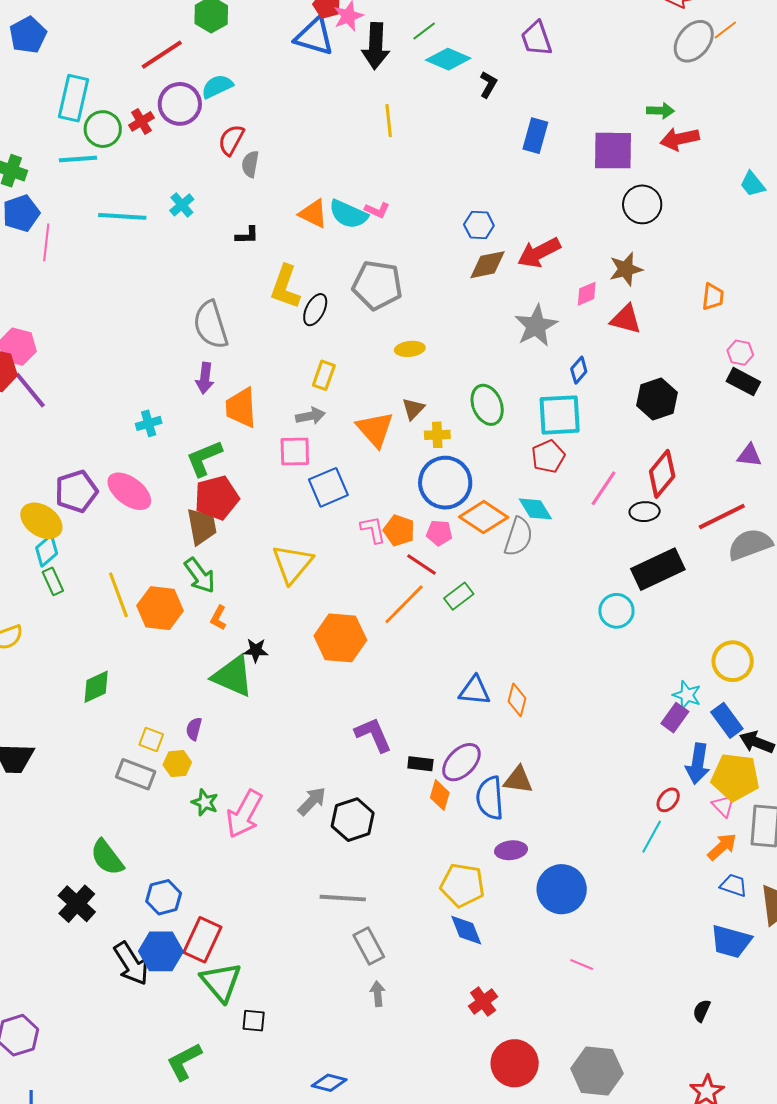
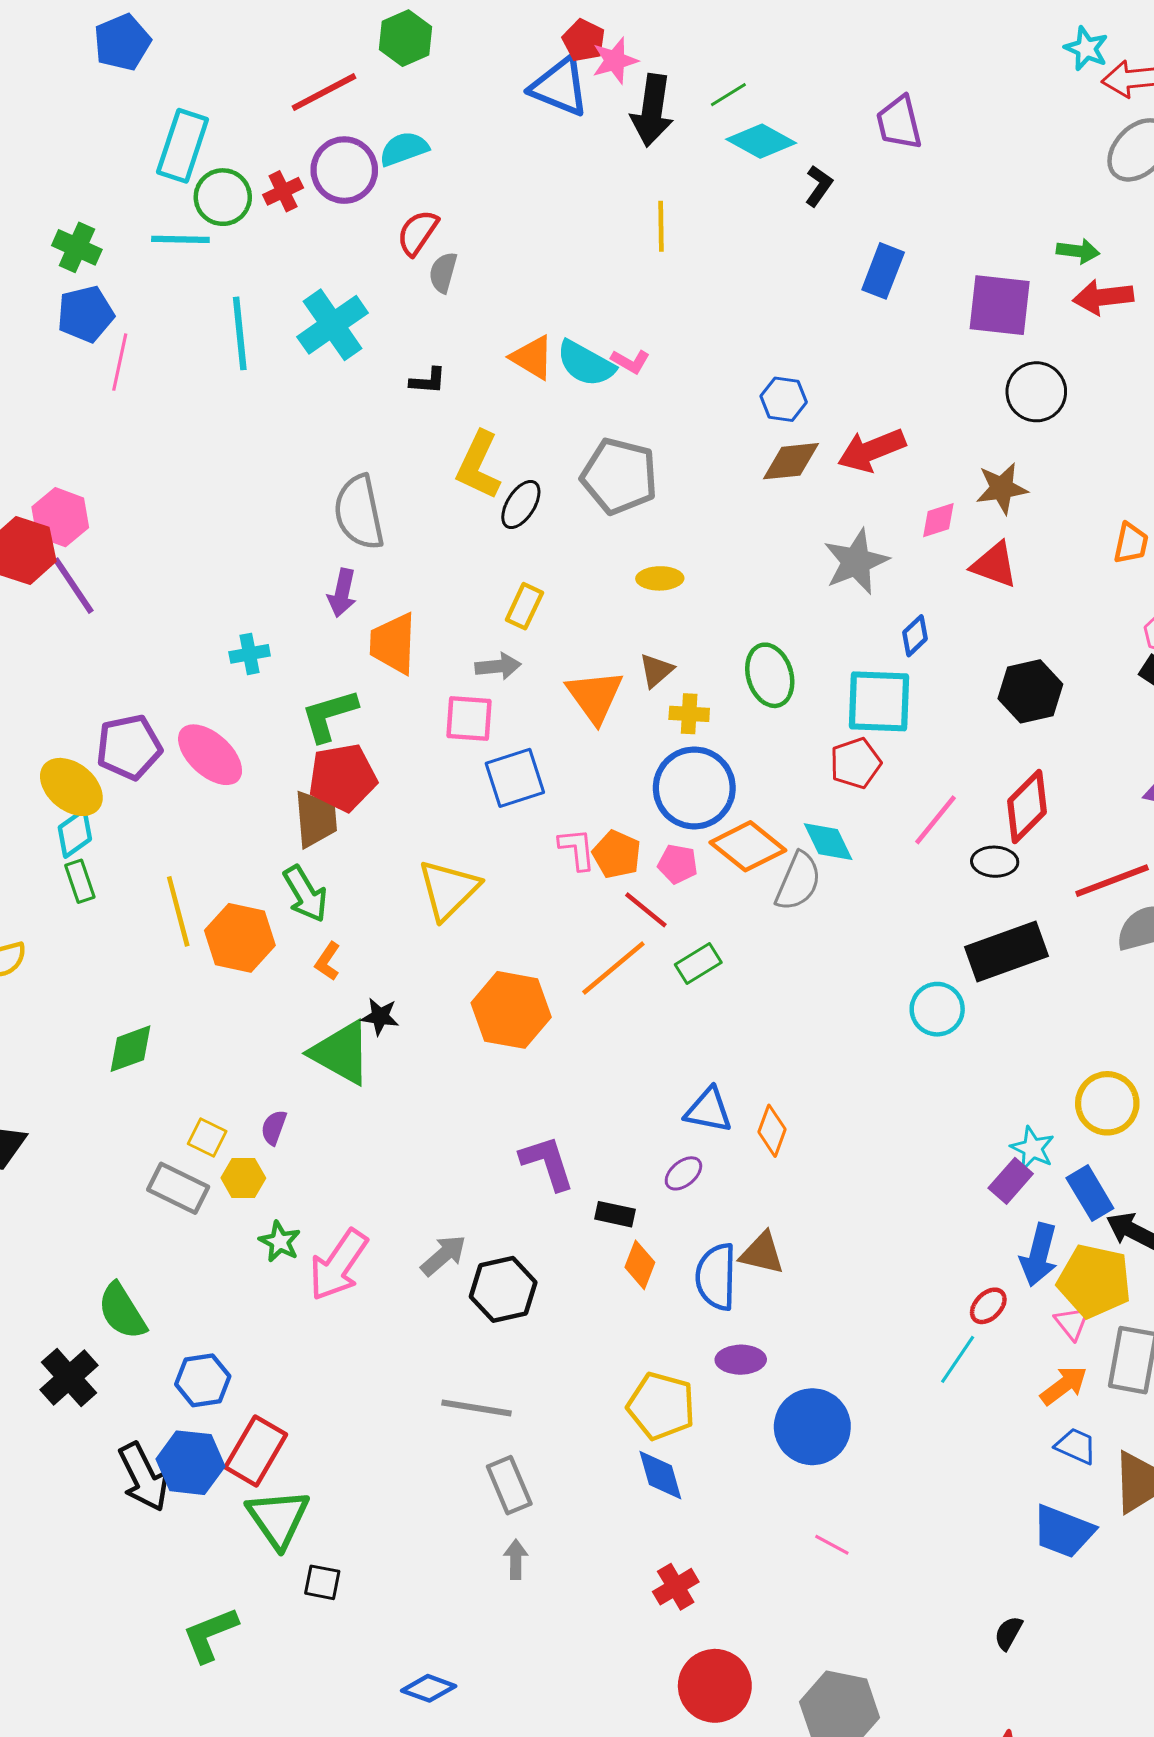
cyan cross: (182, 205) -> (333, 325), size x1.8
cyan line: (122, 216) -> (240, 333), turned 75
purple ellipse: (461, 762) -> (683, 1173), moved, size x0.6

